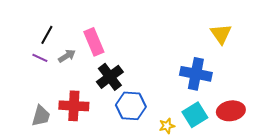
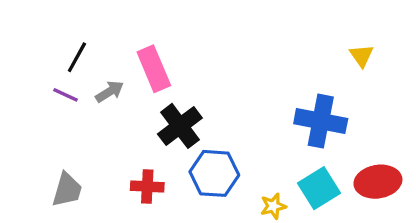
yellow triangle: (221, 34) -> (362, 56), size x0.7
red cross: (74, 106) -> (147, 187), moved, size x0.7

